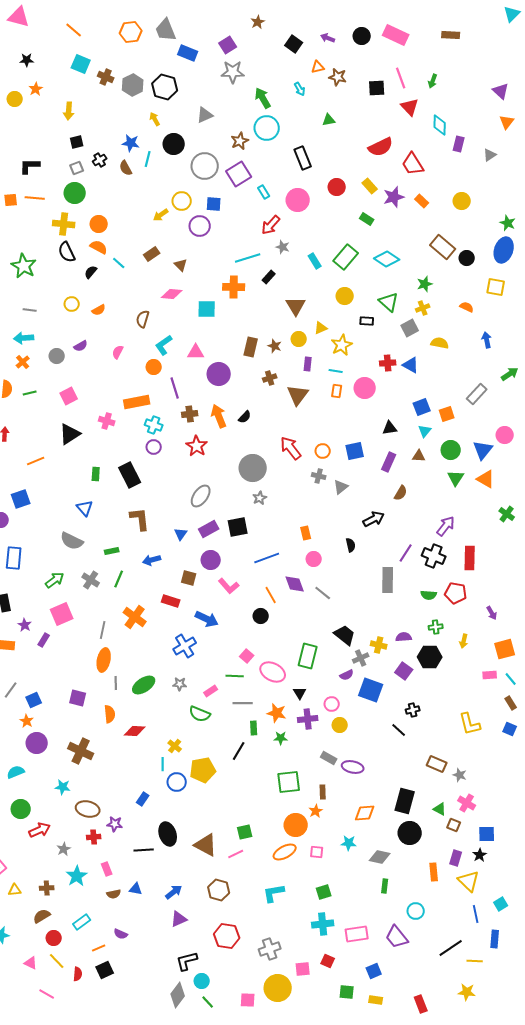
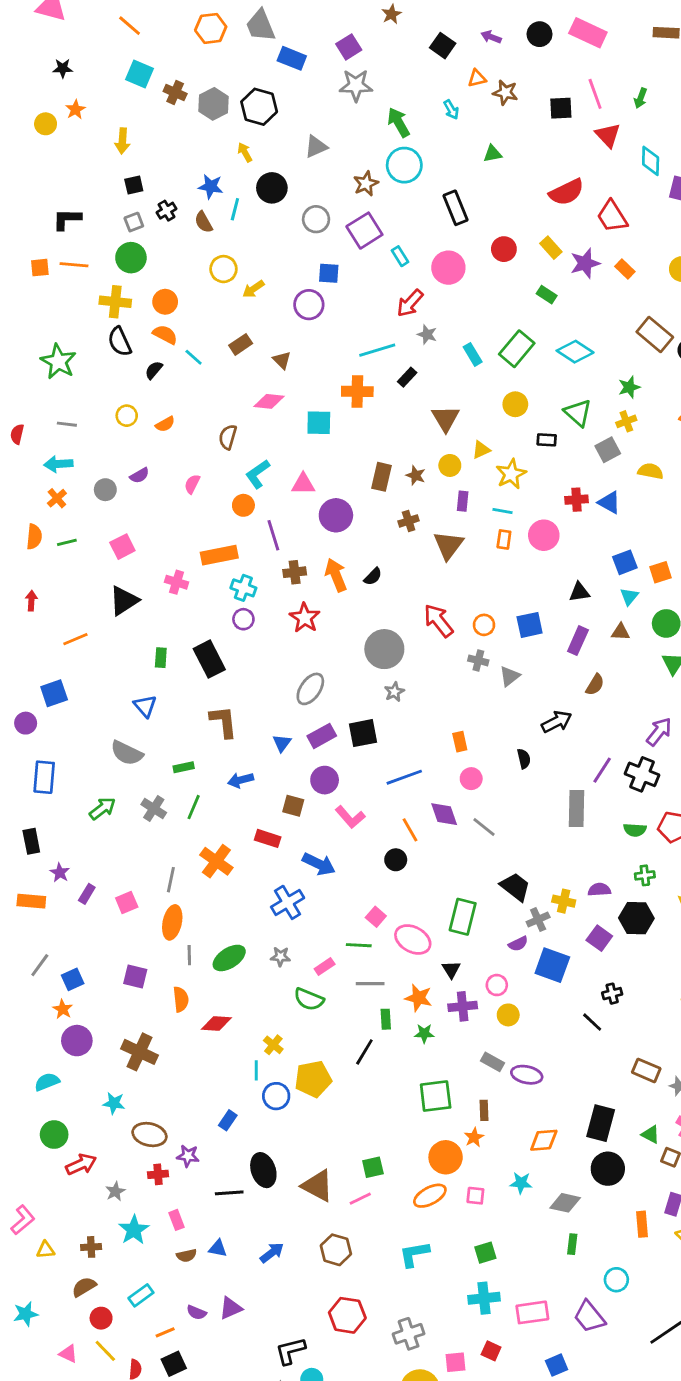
gray circle: (205, 166) -> (316, 219), size x0.7
yellow circle: (182, 201) -> (223, 269), moved
pink square: (62, 614) -> (127, 902), moved, size x0.7
purple triangle: (179, 919) -> (231, 1308), moved

